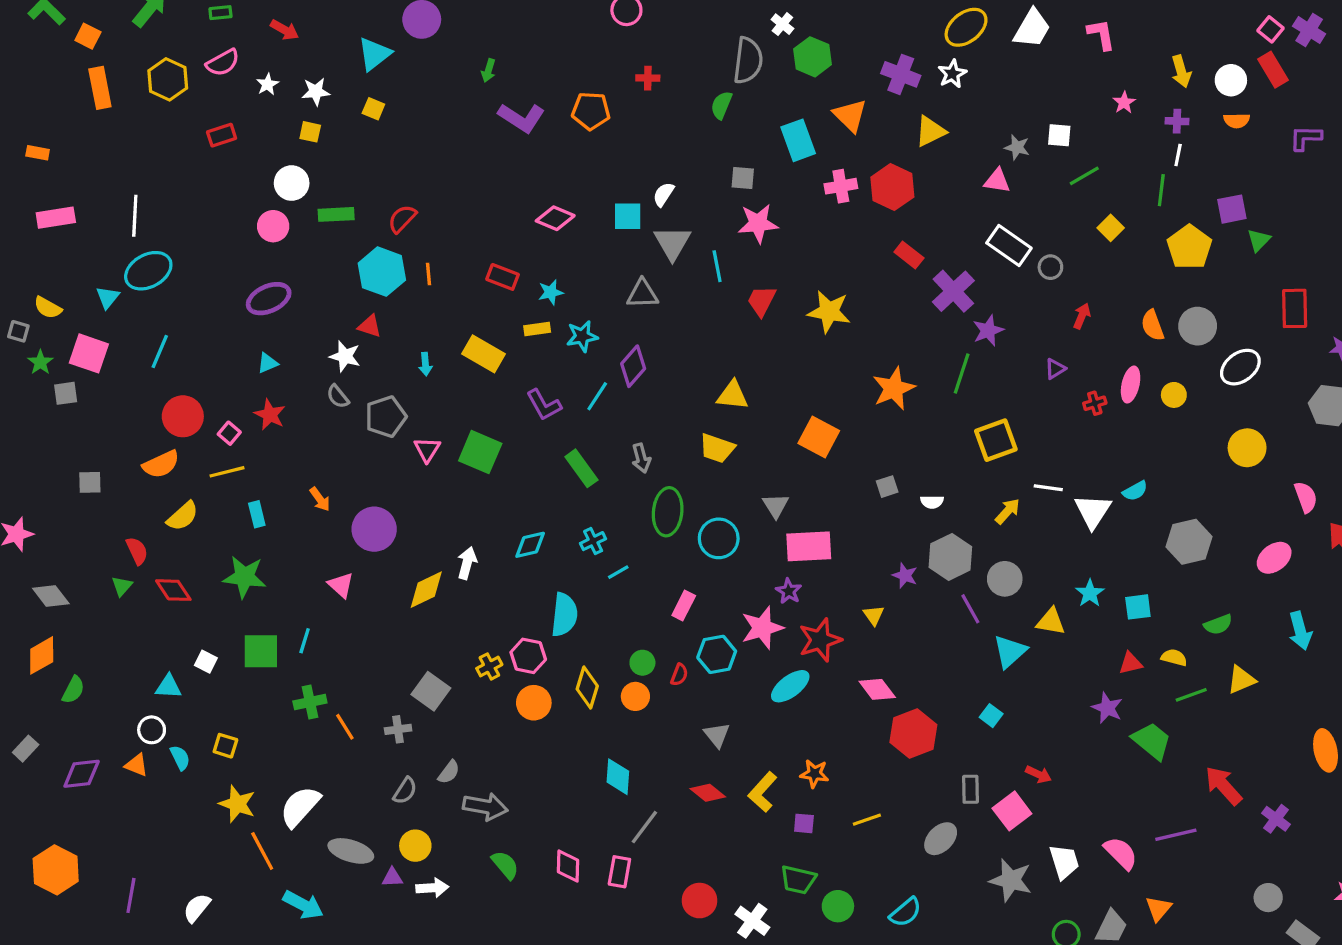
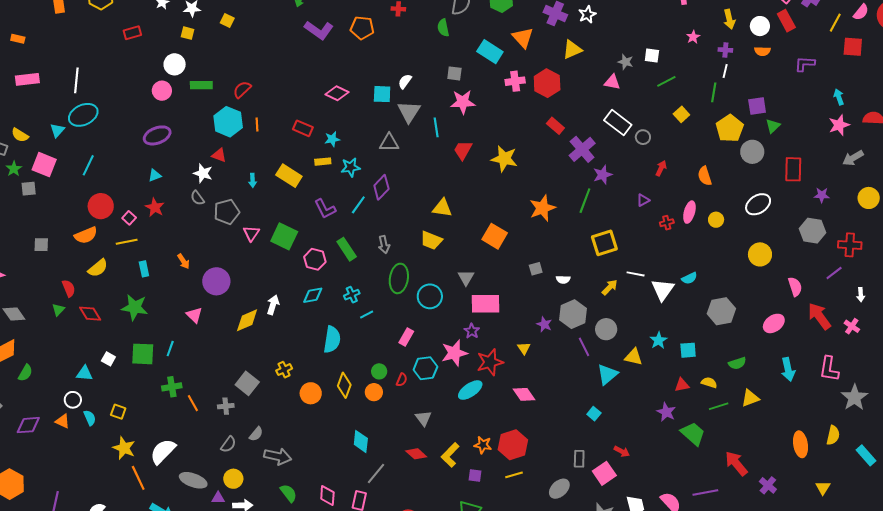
green semicircle: (721, 105) -> (443, 28), turned -36
cyan rectangle: (798, 140) -> (490, 52), turned -40
gray circle: (1198, 326) -> (752, 152), moved
pink hexagon: (528, 656) -> (315, 259), moved
red hexagon: (913, 734) -> (513, 445), moved

